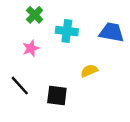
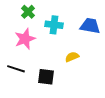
pink star: (31, 48) -> (25, 39), size x1.5
black line: (20, 86) -> (16, 69), turned -30

